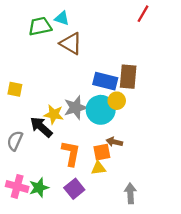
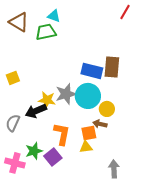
green trapezoid: (40, 26) -> (46, 32), moved
brown triangle: (71, 43) -> (19, 22), moved
yellow square: (15, 89) -> (13, 78), turned -32
yellow circle: (117, 101) -> (107, 109), moved
black arrow: (41, 127) -> (36, 111), turned -65
green star: (39, 188) -> (34, 151), moved
purple square: (74, 189) -> (53, 157), moved

